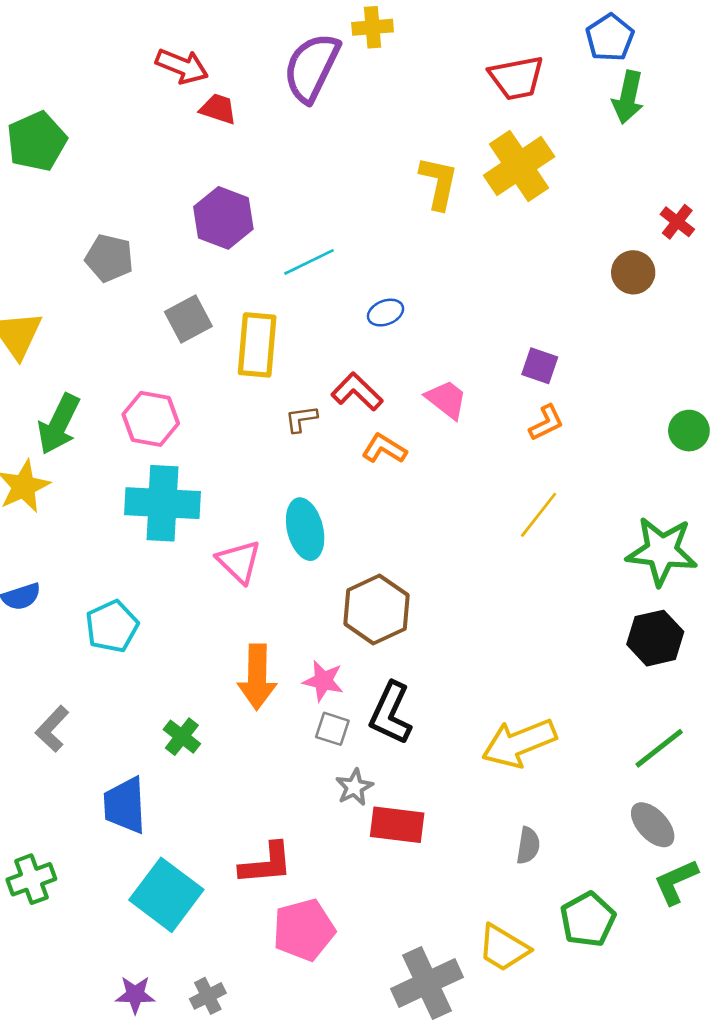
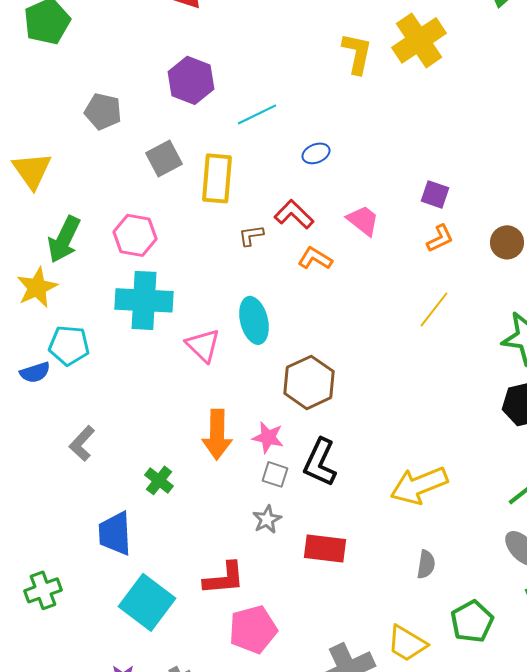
brown circle: (633, 272) -> (507, 242), moved
cyan pentagon: (112, 626) -> (69, 345), moved, turned 30
gray L-shape: (52, 729) -> (82, 443), moved
gray star: (354, 787) -> (267, 519), moved

